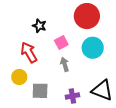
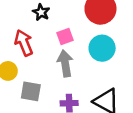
gray arrow: (65, 64) -> (65, 63), size x1.5

